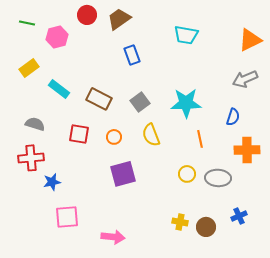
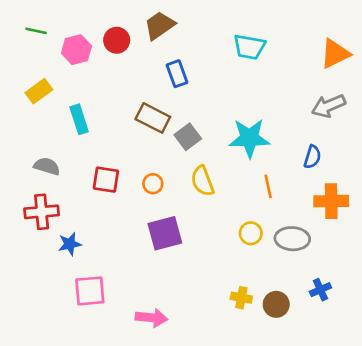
red circle: (87, 15) -> (117, 40), moved
cyan rectangle: (59, 89) -> (79, 119), turned 35
brown rectangle: (99, 99) -> (153, 118), moved

